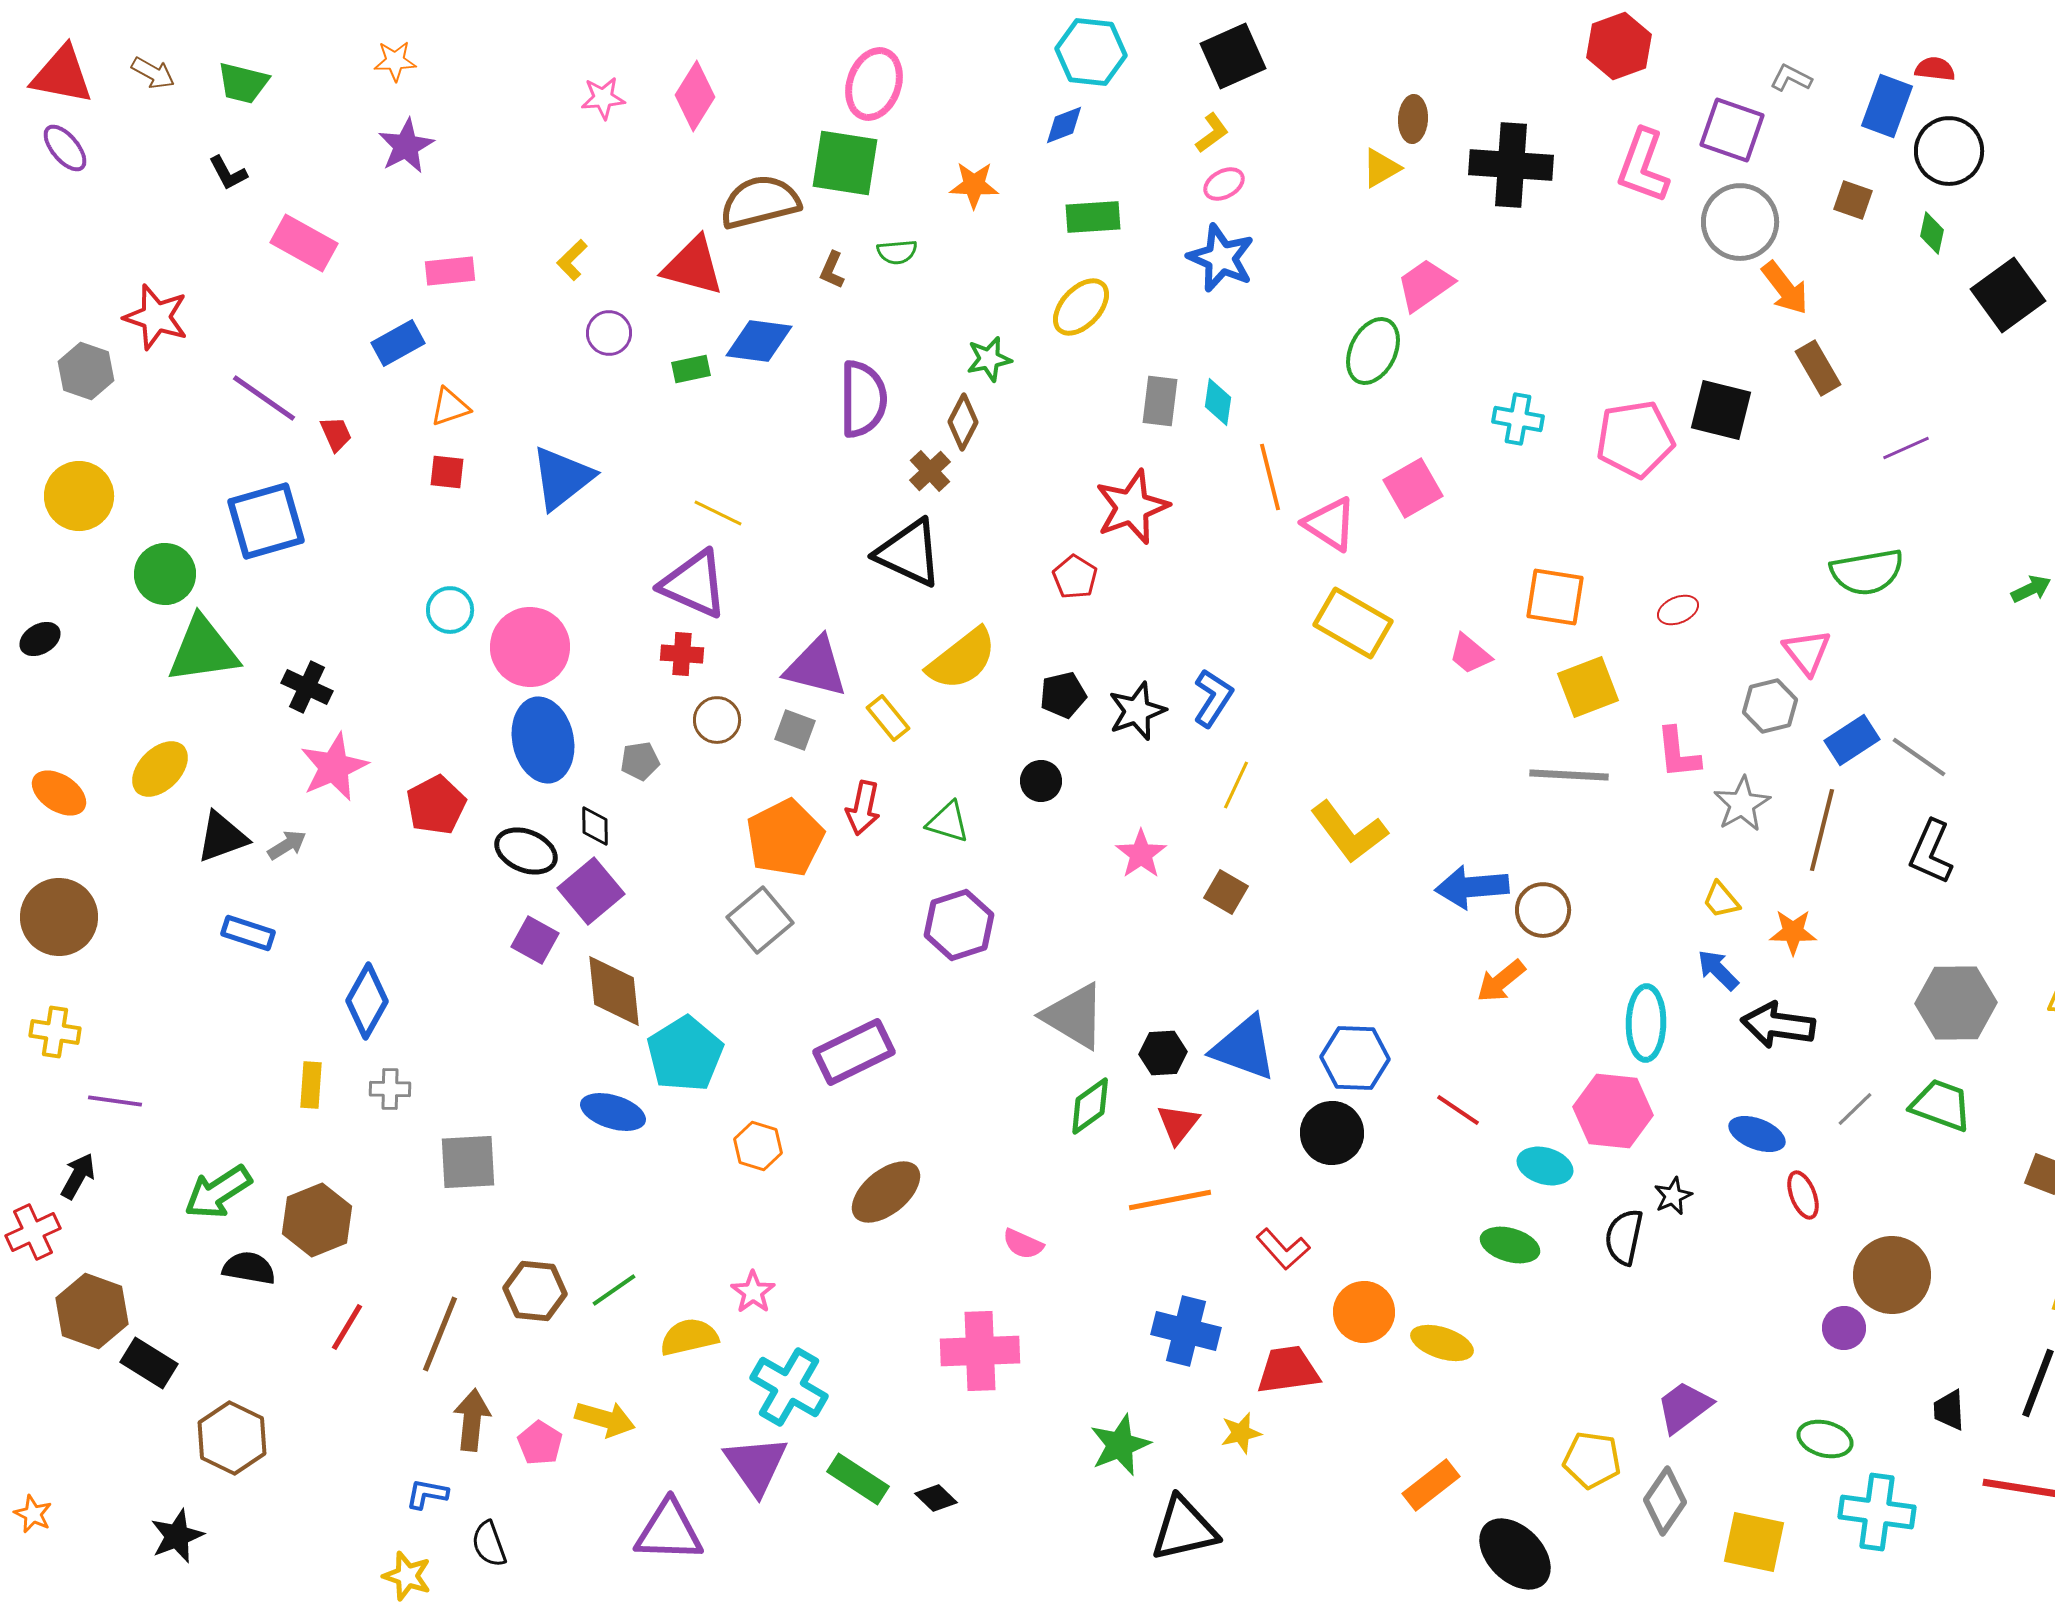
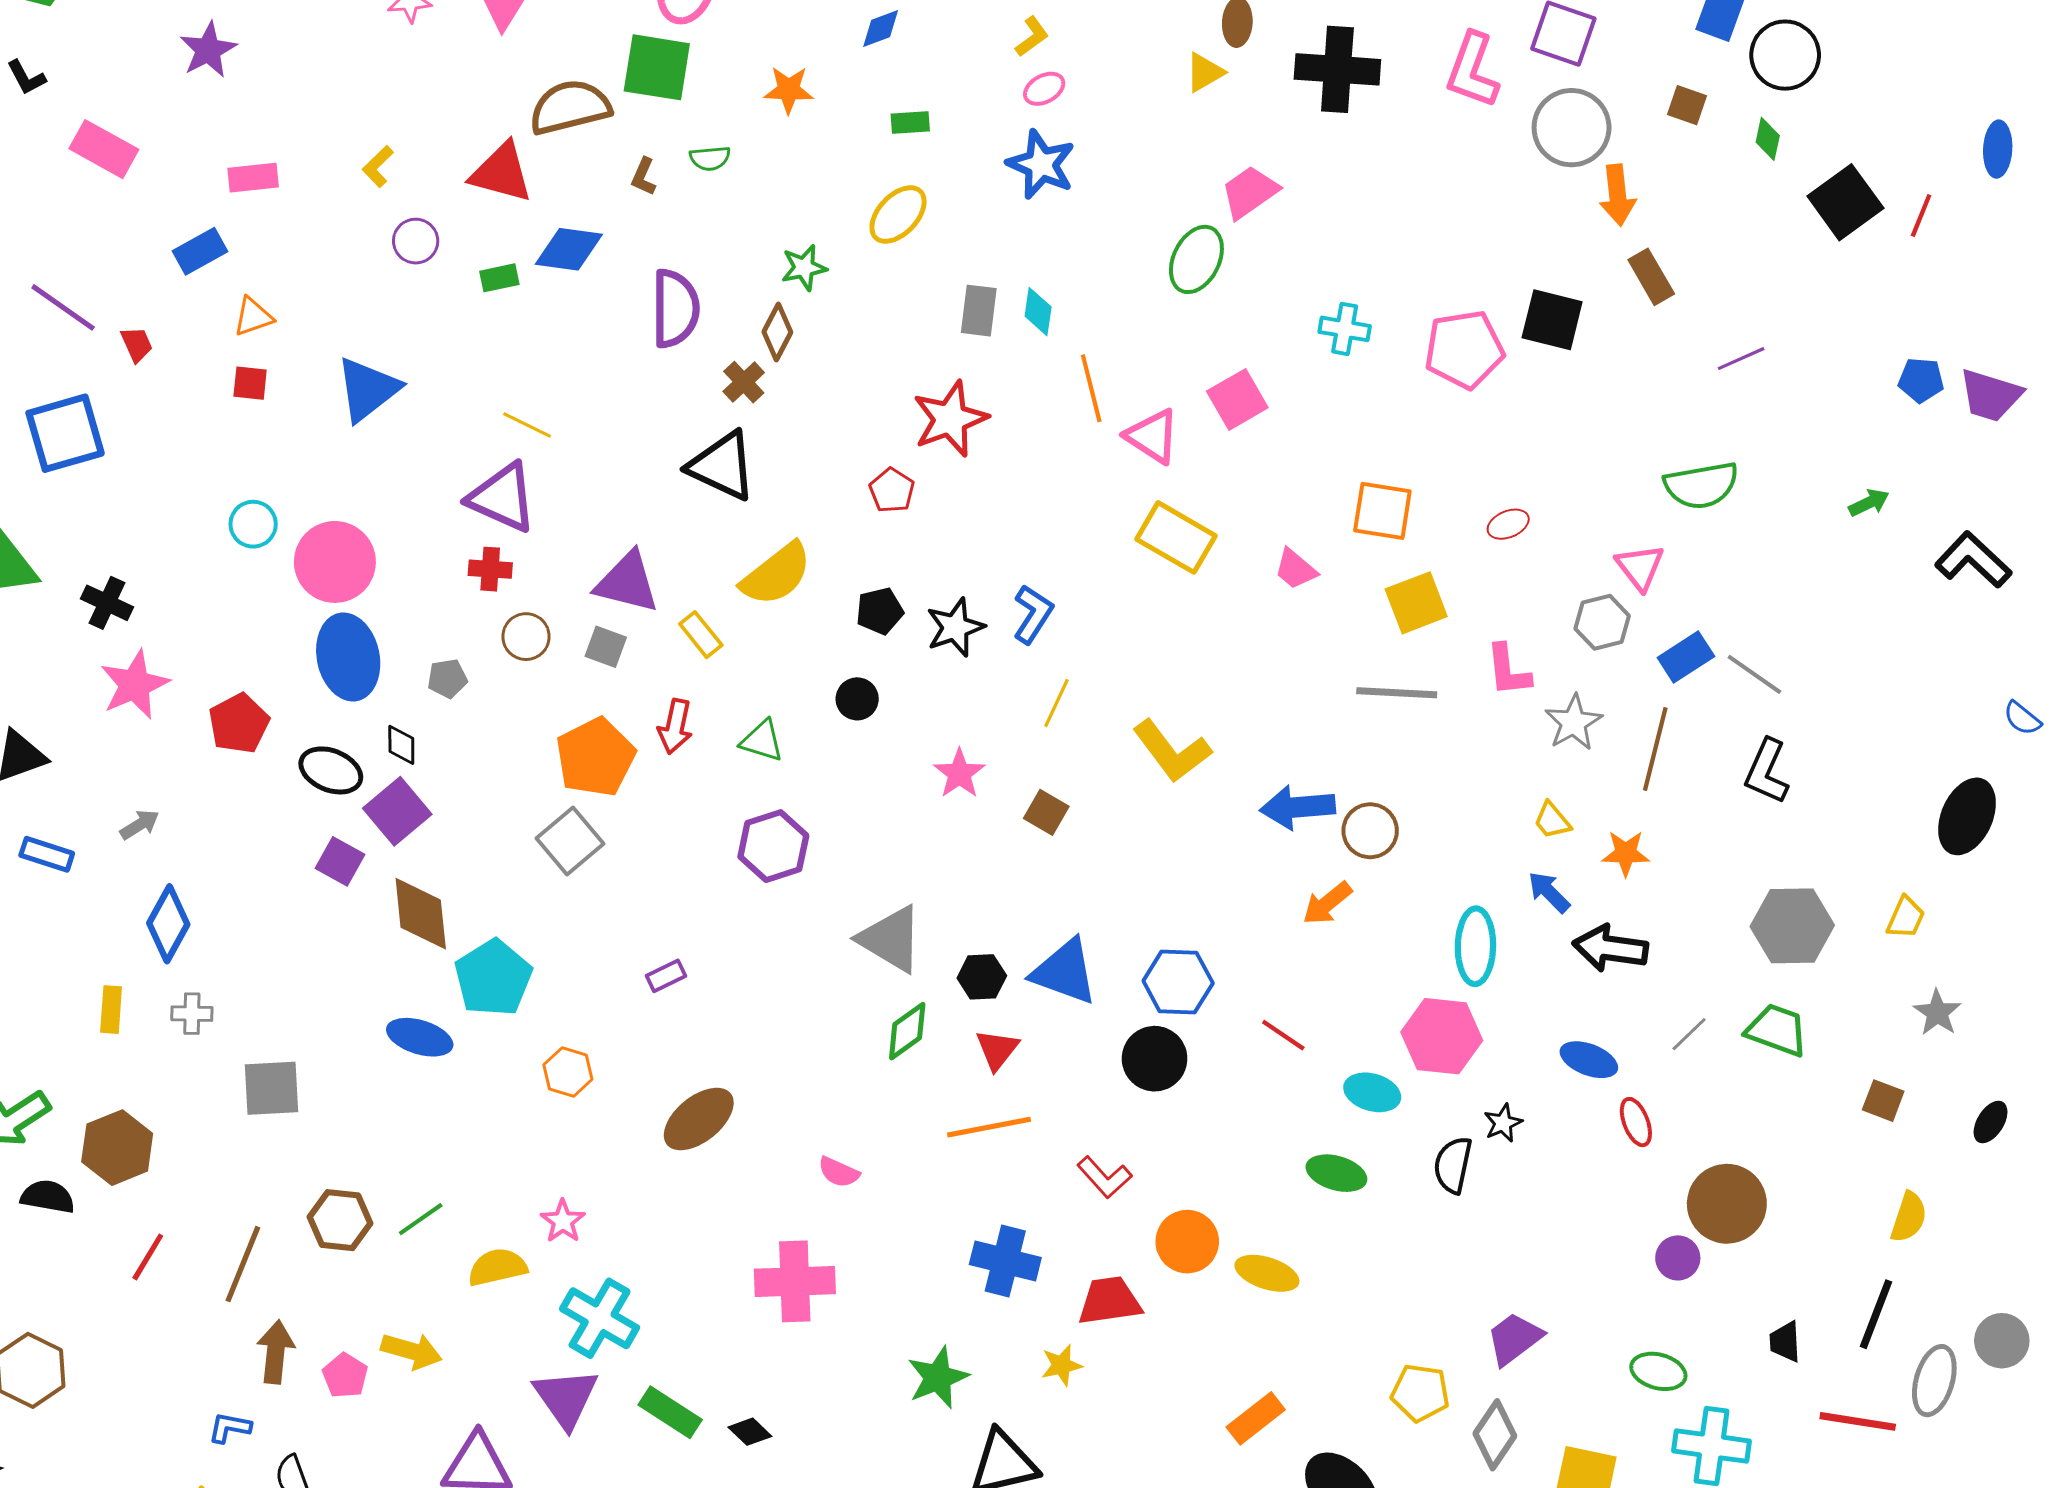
green rectangle: (1093, 217) -> (910, 123), size x0.7
orange arrow: (1785, 288) -> (1617, 195), turned 32
gray arrow: (287, 845) -> (140, 825), moved
purple rectangle: (854, 1052) -> (666, 976), size x0.5

